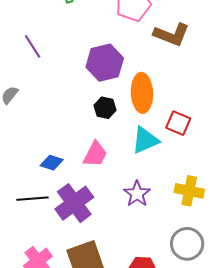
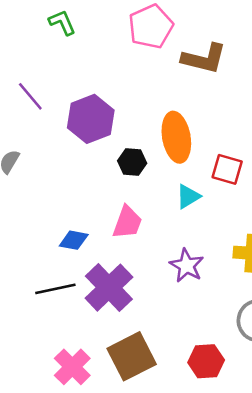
purple hexagon: (105, 63) -> (91, 119), moved
cyan triangle: (145, 140) -> (188, 196), size x0.7

